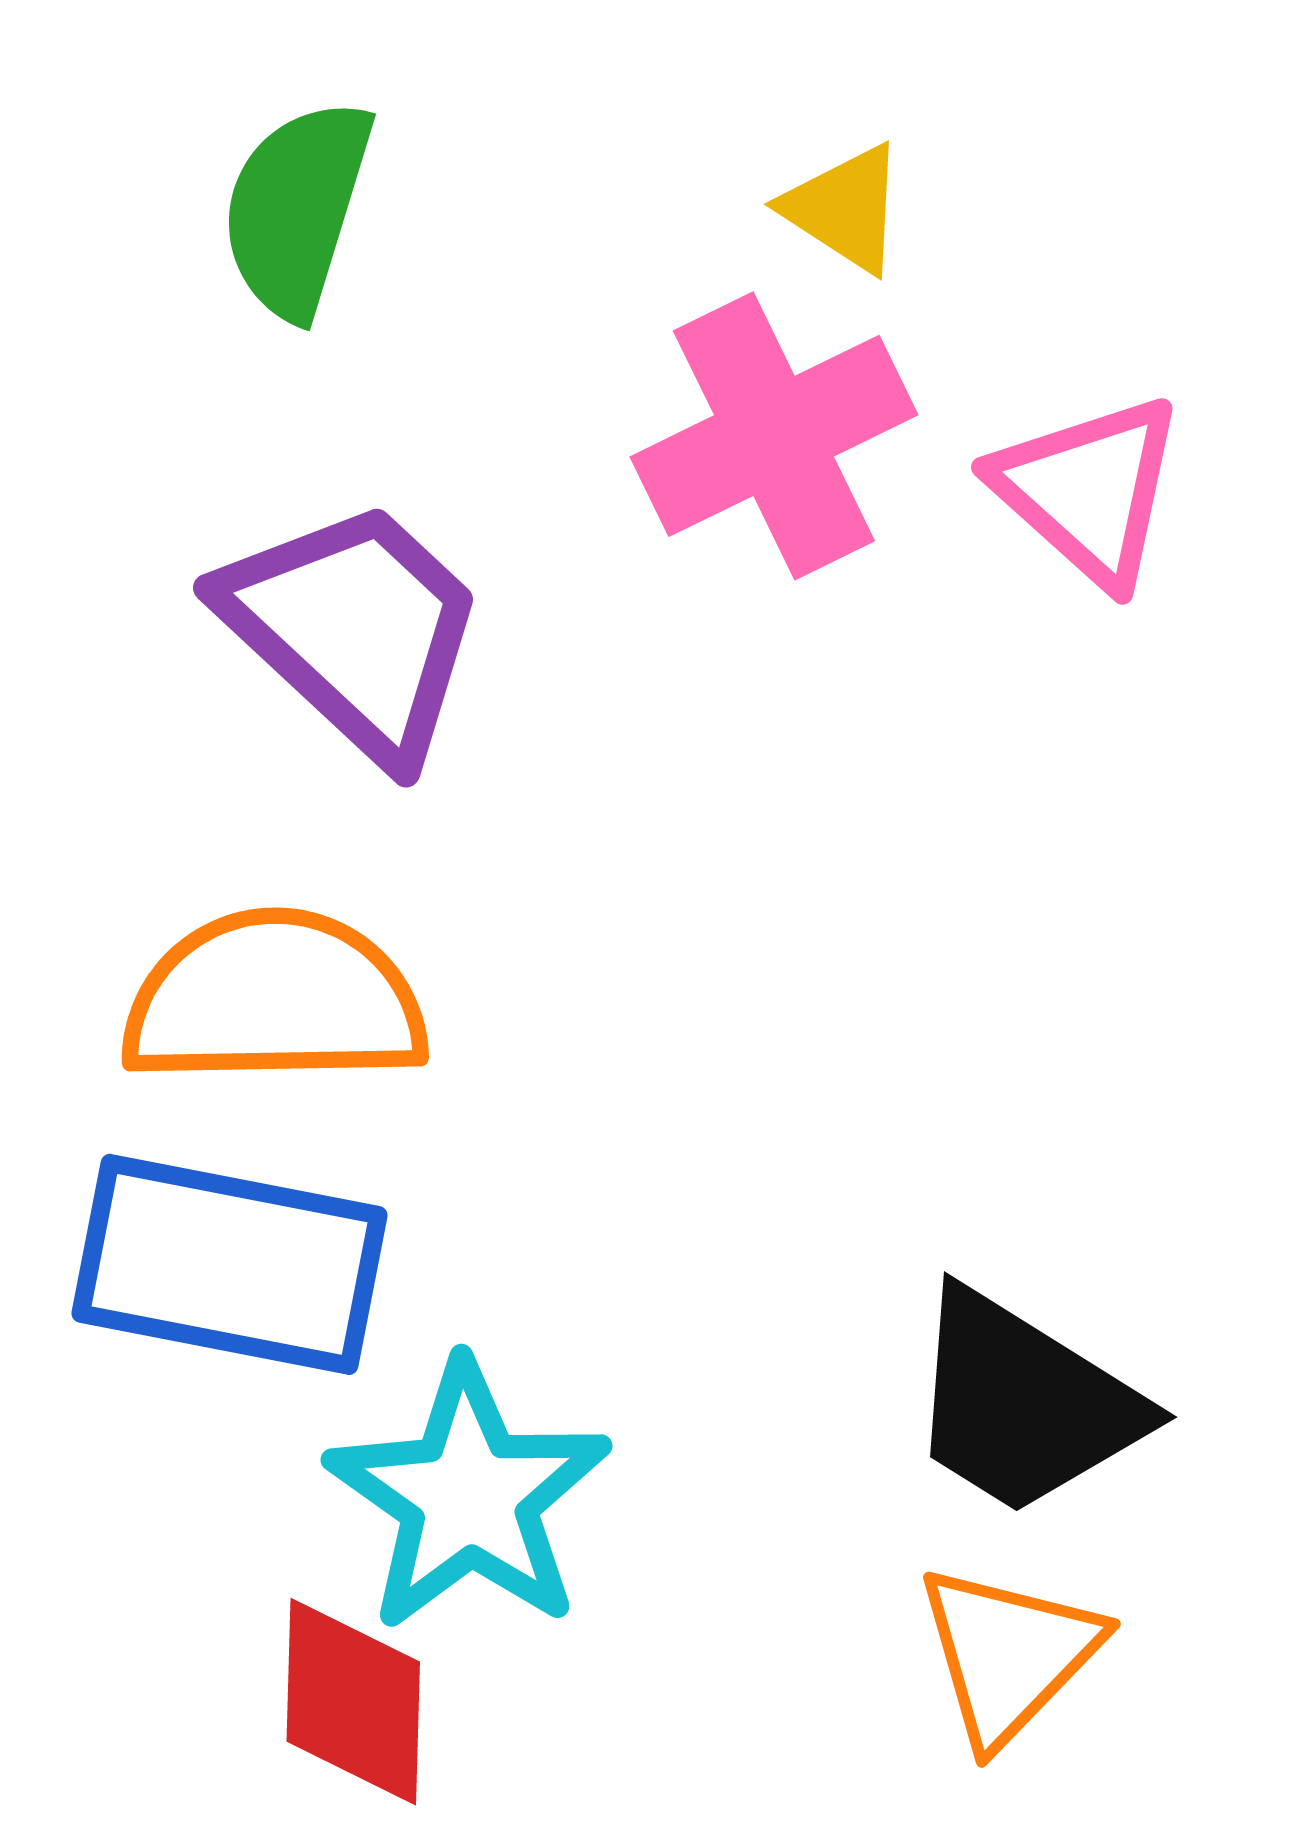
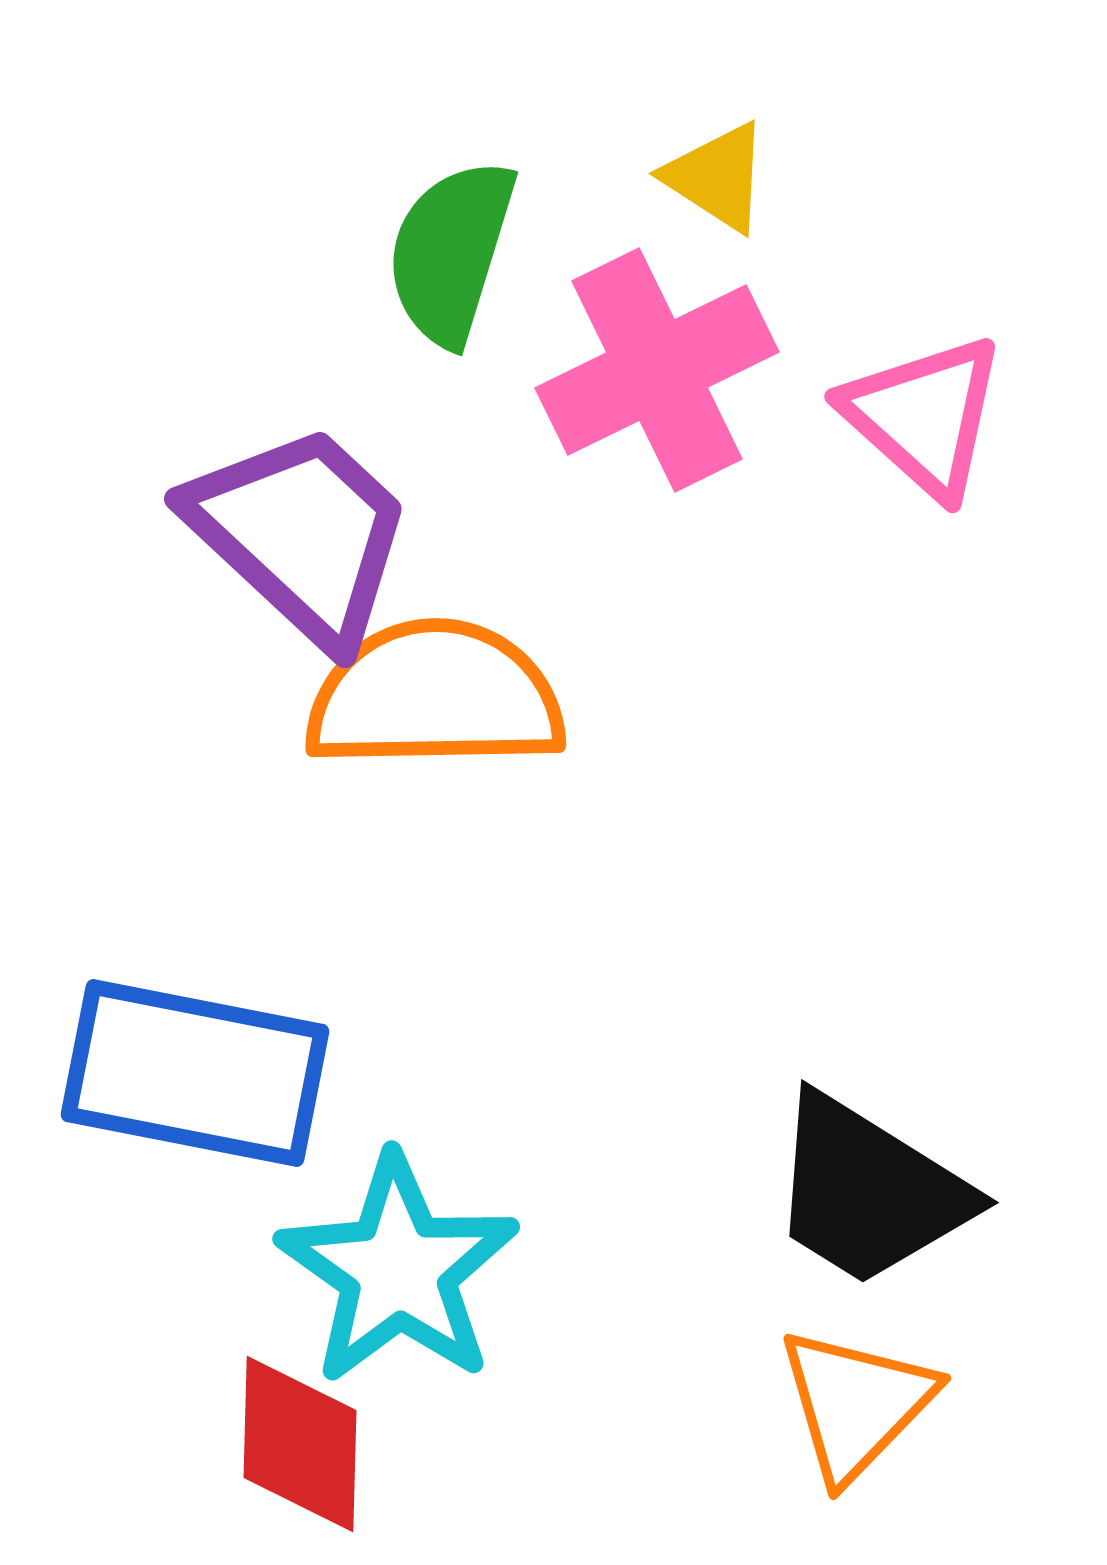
green semicircle: (297, 208) -> (451, 252), moved
orange semicircle: (274, 999) -> (435, 696), moved

